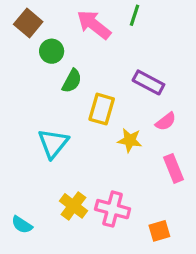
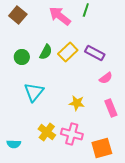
green circle: (52, 51) -> (22, 57), moved
yellow rectangle: (102, 109) -> (68, 52), moved, turned 30
yellow star: (130, 140) -> (77, 103), moved
cyan semicircle: (22, 225) -> (14, 144), turned -32
orange square: (159, 231) -> (102, 148), size x1.5

